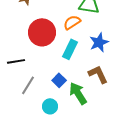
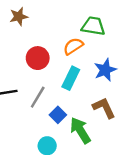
red circle: (42, 32) -> (38, 58), size x0.7
gray line: (28, 85) -> (38, 97), moved

